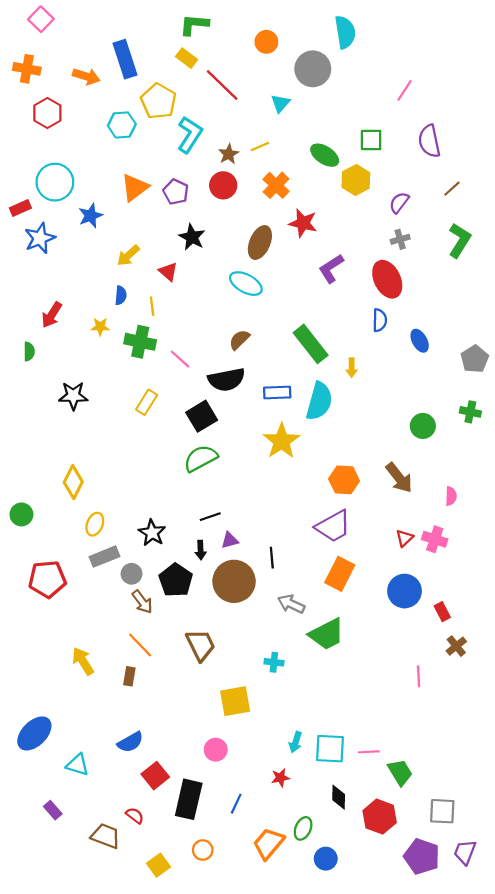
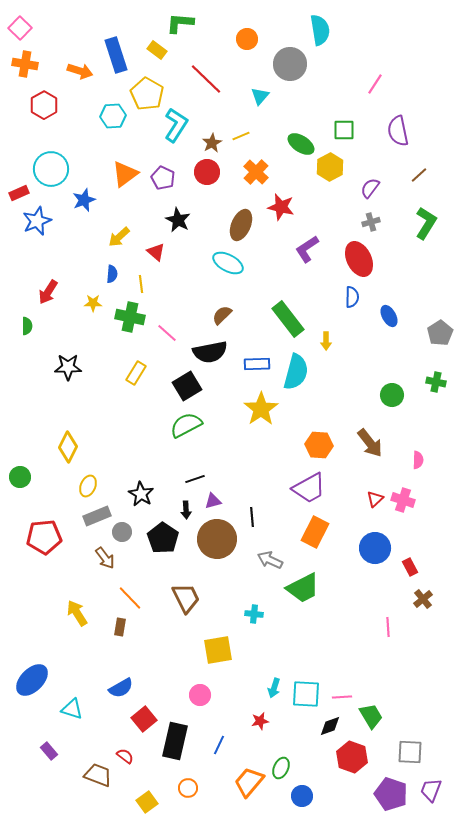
pink square: (41, 19) -> (20, 28), moved
yellow rectangle: (187, 58) -> (157, 50), moved
brown arrow: (142, 602) -> (105, 558), moved
black diamond: (339, 797) -> (330, 726), moved, turned 70

